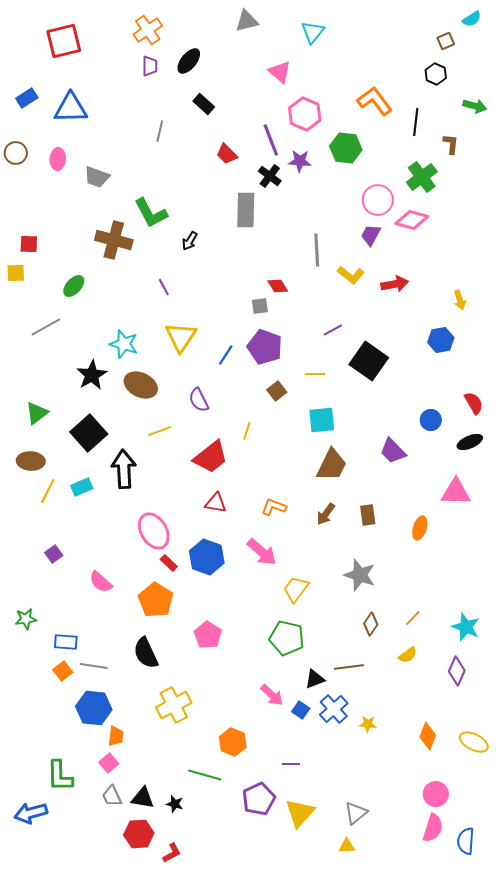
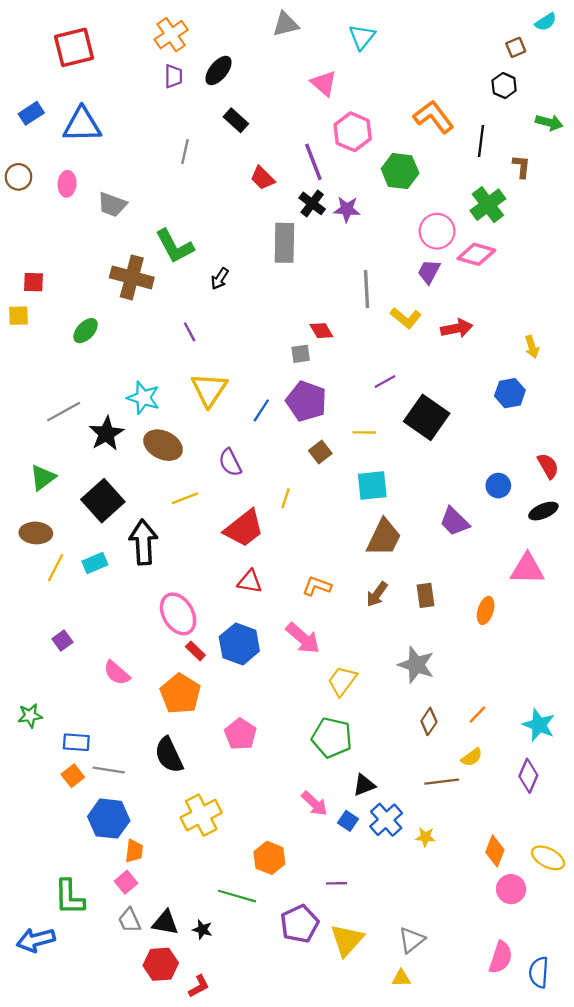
purple star: (300, 161) -> (347, 209), moved
gray line: (46, 327) -> (64, 412), moved
brown line: (349, 667) -> (442, 782), moved
pink circle: (436, 794) -> (511, 889), moved

